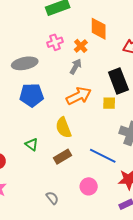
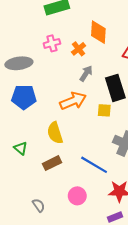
gray arrow: (76, 67) -> (86, 73), moved

